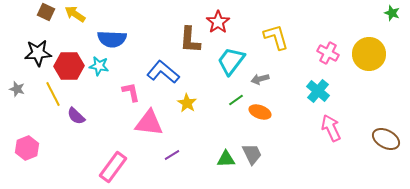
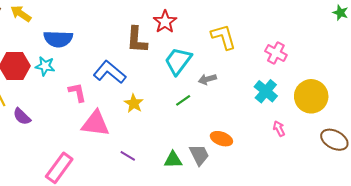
yellow circle: (369, 54) -> (311, 96), moved
orange ellipse: (260, 112) -> (221, 139), moved
pink arrow: (331, 128) -> (279, 129), size x0.6
purple line: (172, 155) -> (128, 156), moved, turned 63

